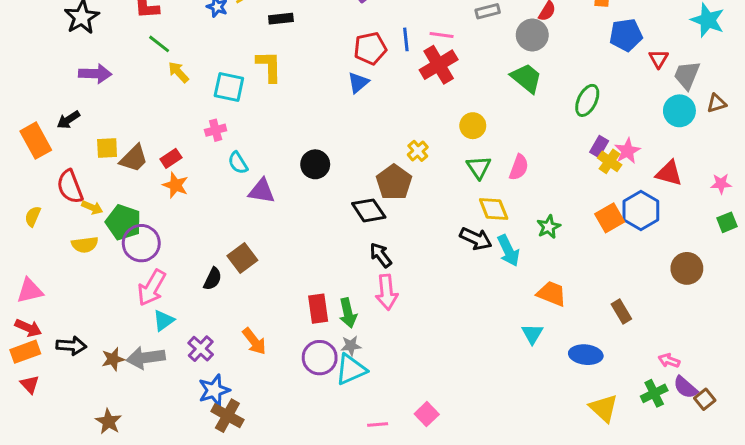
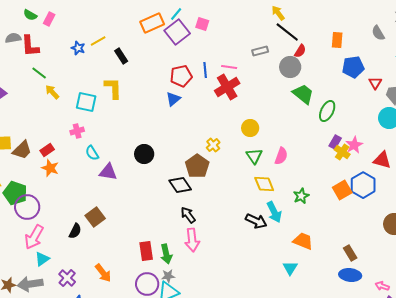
black rectangle: (281, 19) -> (121, 56), turned 63
green trapezoid: (526, 78) -> (303, 94), moved
black arrow: (476, 239) -> (256, 221), moved
blue ellipse: (586, 355) -> (350, 275), moved

